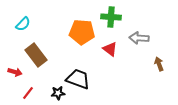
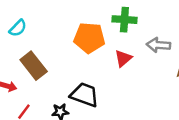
red triangle: (110, 49) -> (123, 58), turned 42

